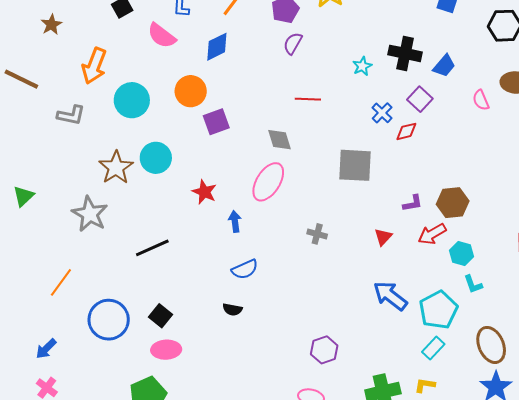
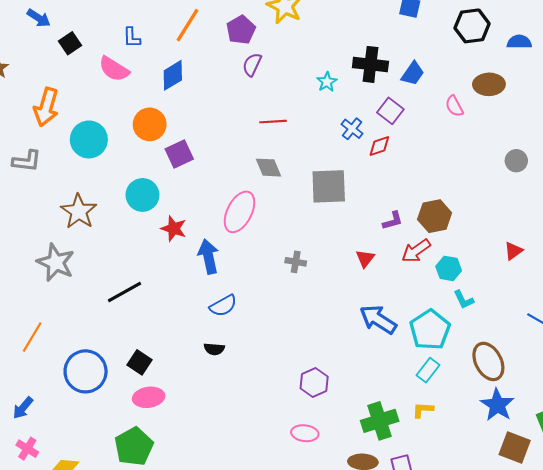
gray diamond: (279, 140) -> (269, 168), moved
cyan circle: (156, 158) -> (142, 195), moved
blue arrow: (235, 221) -> (208, 257), size x1.5

